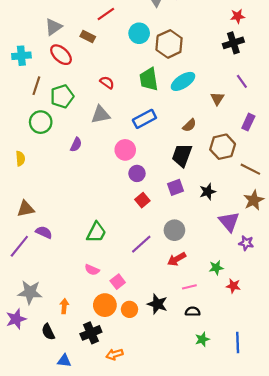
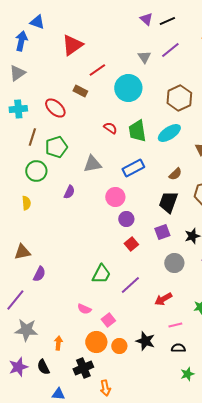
gray triangle: (54, 27) -> (17, 73), moved
cyan circle: (139, 33) -> (128, 88), size x1.4
brown hexagon: (169, 44) -> (179, 98), moved
red semicircle: (107, 82) -> (110, 128), moved
yellow semicircle: (20, 158) -> (26, 203), moved
gray circle: (174, 230) -> (174, 263), moved
purple semicircle: (44, 232) -> (39, 274), turned 91
green trapezoid: (96, 232) -> (101, 274), moved
purple line: (19, 246) -> (15, 300), moved
purple star: (16, 319) -> (18, 367), moved
orange arrow: (115, 354) -> (105, 388), turned -84

